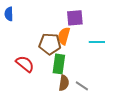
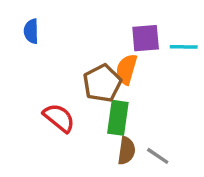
cyan line: (97, 42) -> (184, 47), moved
brown pentagon: (50, 44) -> (102, 83), turned -30

